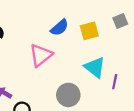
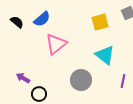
blue semicircle: (59, 28) -> (42, 19), moved
purple line: (115, 82) -> (123, 81), moved

